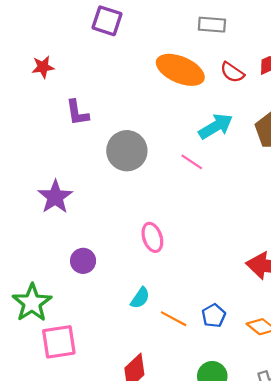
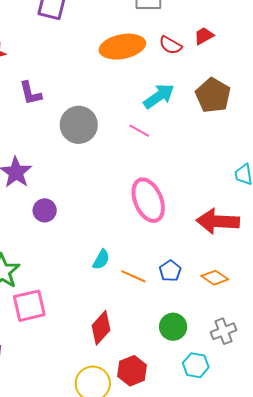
orange ellipse: (180, 70) -> (122, 47), turned -30
pink ellipse: (152, 237) -> (148, 200), moved, size x1.6
purple circle: (83, 261) -> (45, 210), moved

